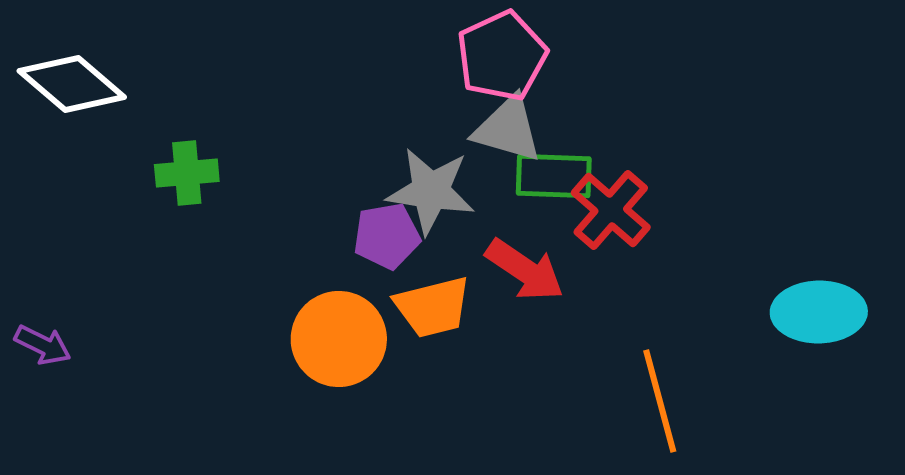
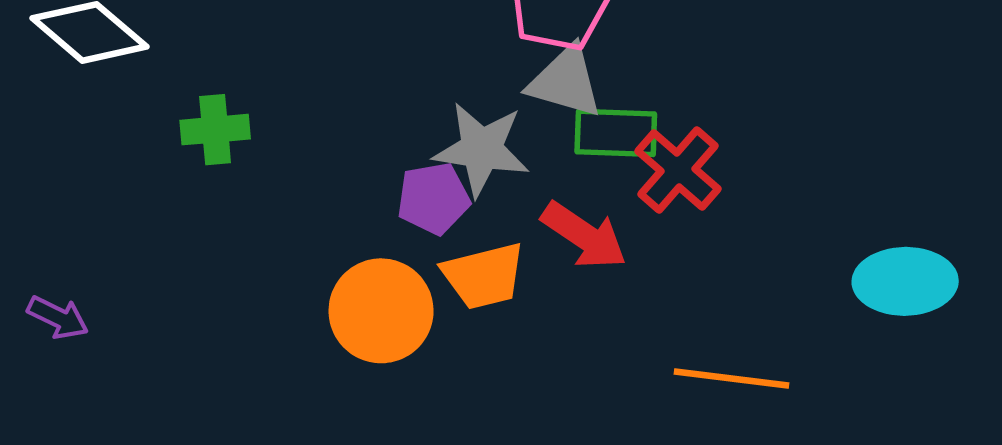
orange line: (660, 401) -> (732, 379), turned -68

